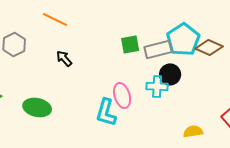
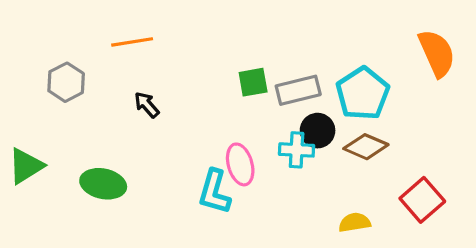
orange line: (55, 19) -> (132, 42), turned -35
cyan pentagon: (183, 39) -> (363, 93), moved
brown diamond: (209, 47) -> (366, 147), moved

